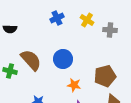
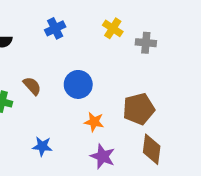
blue cross: (57, 18) -> (55, 28), moved
brown semicircle: (31, 60) -> (32, 86), size x0.6

